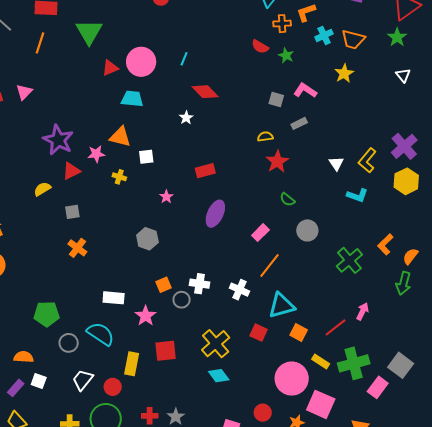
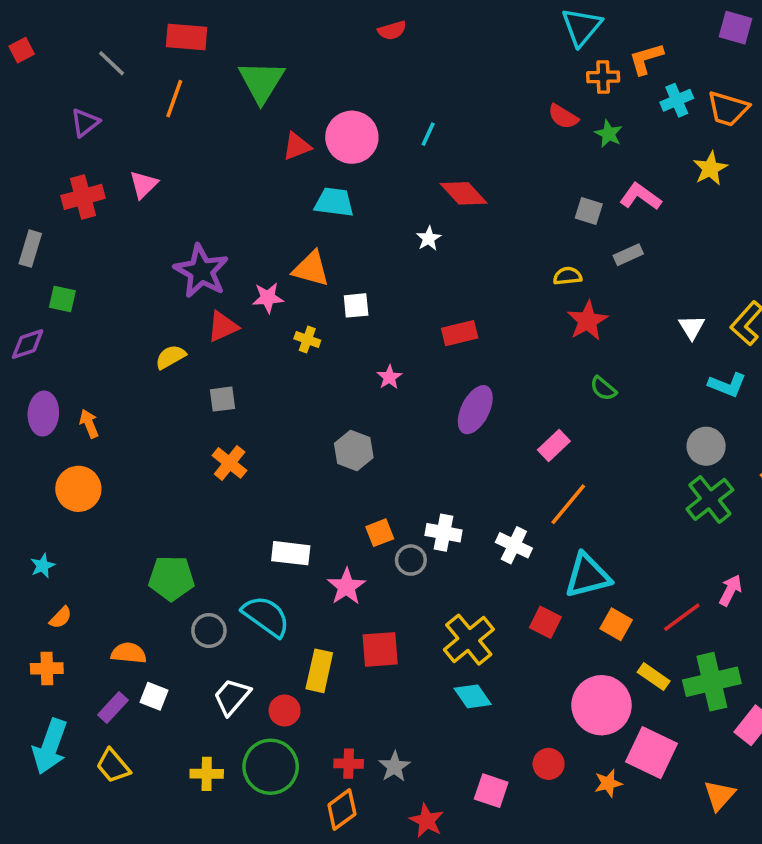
gray circle: (307, 230) -> (706, 446), moved

